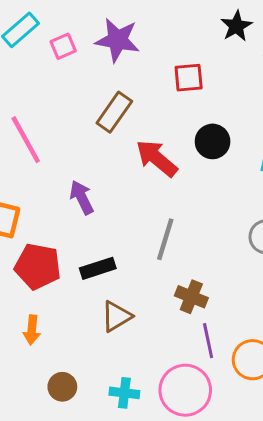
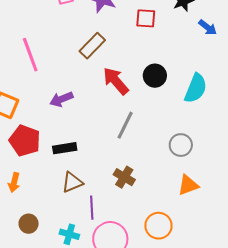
red square: (189, 78) -> (146, 18), moved
purple arrow: (82, 197) -> (61, 99), turned -95
gray line: (165, 239) -> (125, 125), moved
purple line: (208, 341) -> (92, 208), moved

